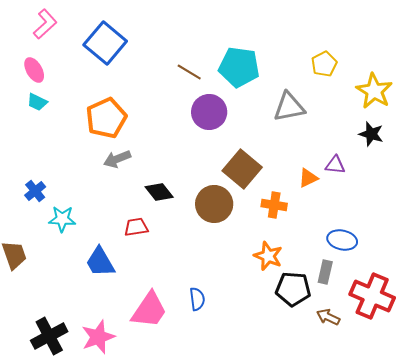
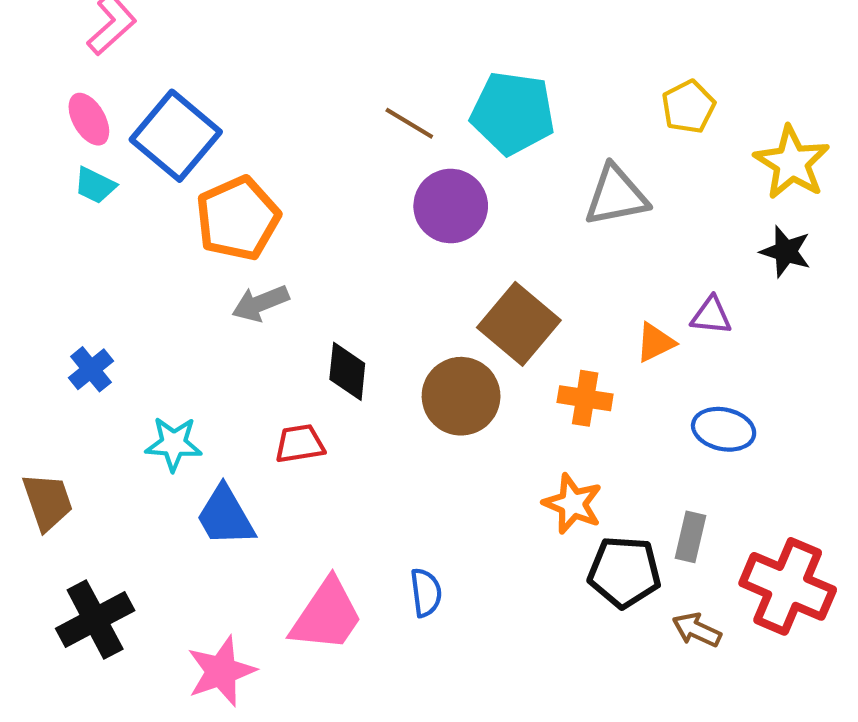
blue square: (105, 43) -> (176, 136), moved
black diamond: (159, 192) -> (347, 371), turned 44
cyan star: (62, 219) -> (174, 444), moved
blue ellipse: (342, 240) -> (724, 429), moved
black cross: (49, 336) -> (95, 619), moved

